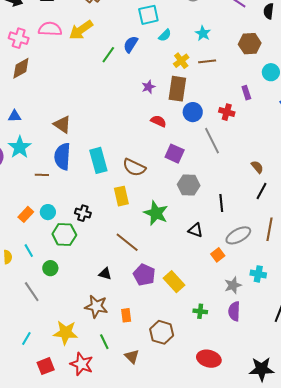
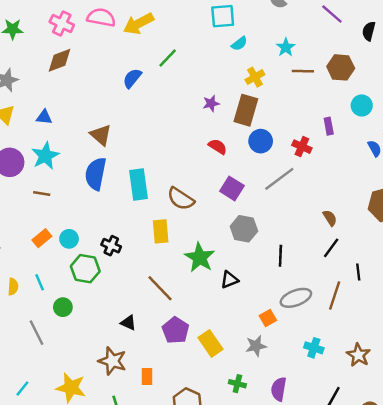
blue semicircle: (131, 44) -> (132, 78), moved
brown line: (207, 61) -> (303, 71), moved
gray line: (212, 141) -> (279, 179), turned 72
brown line: (42, 175) -> (42, 194), moved
black triangle: (195, 230) -> (230, 280), moved, turned -49
gray star: (233, 285) -> (256, 346), moved

